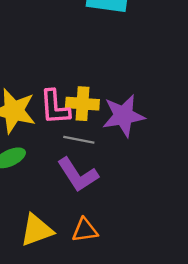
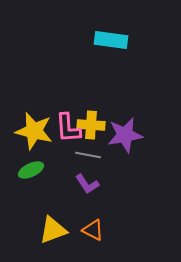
purple L-shape: (78, 175) -> (87, 184), size x0.7
orange triangle: (85, 230) -> (93, 230), turned 35

